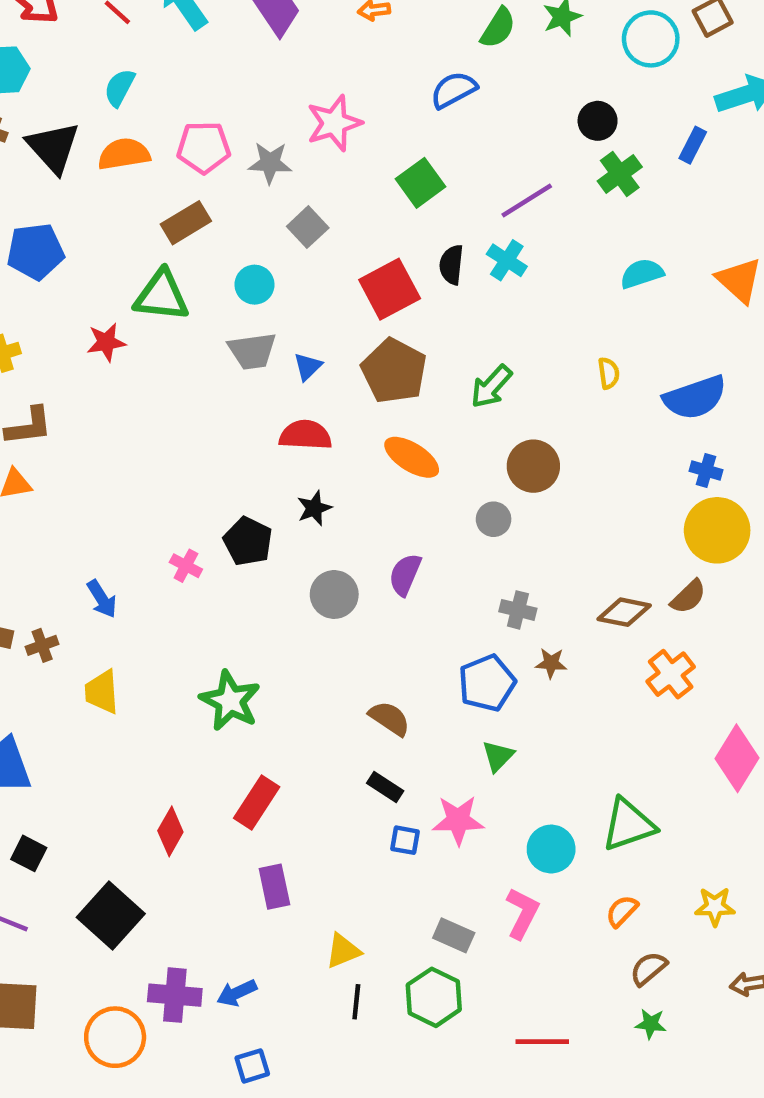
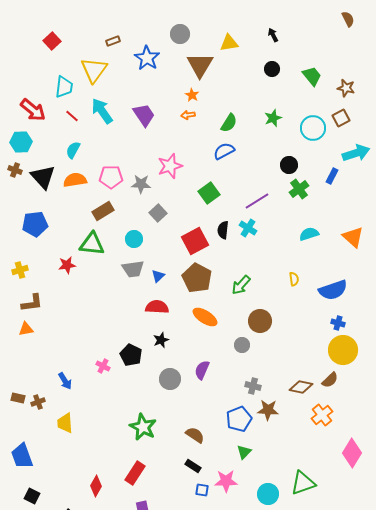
green semicircle: (498, 28) -> (229, 123), moved
brown star: (551, 663) -> (268, 410), size x1.5
green star: (230, 701) -> (143, 427), moved

